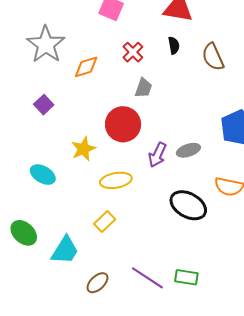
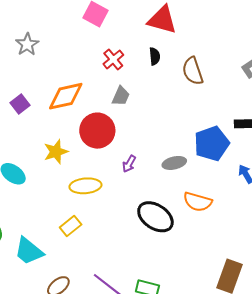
gray star: (46, 44) -> (27, 44), size x0.6
orange diamond: (86, 67) -> (66, 96), moved, size x1.4
gray ellipse: (188, 150) -> (174, 163), moved
purple arrow: (157, 155) -> (129, 164), size x0.7
cyan trapezoid: (65, 250) -> (29, 251), turned 92

